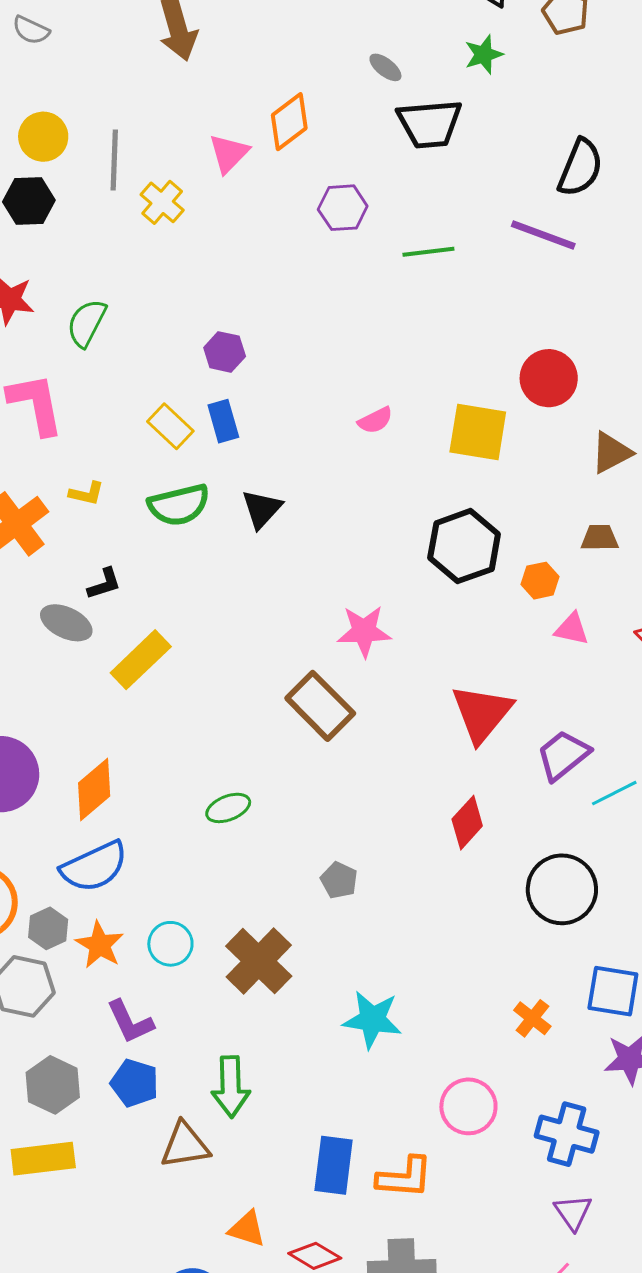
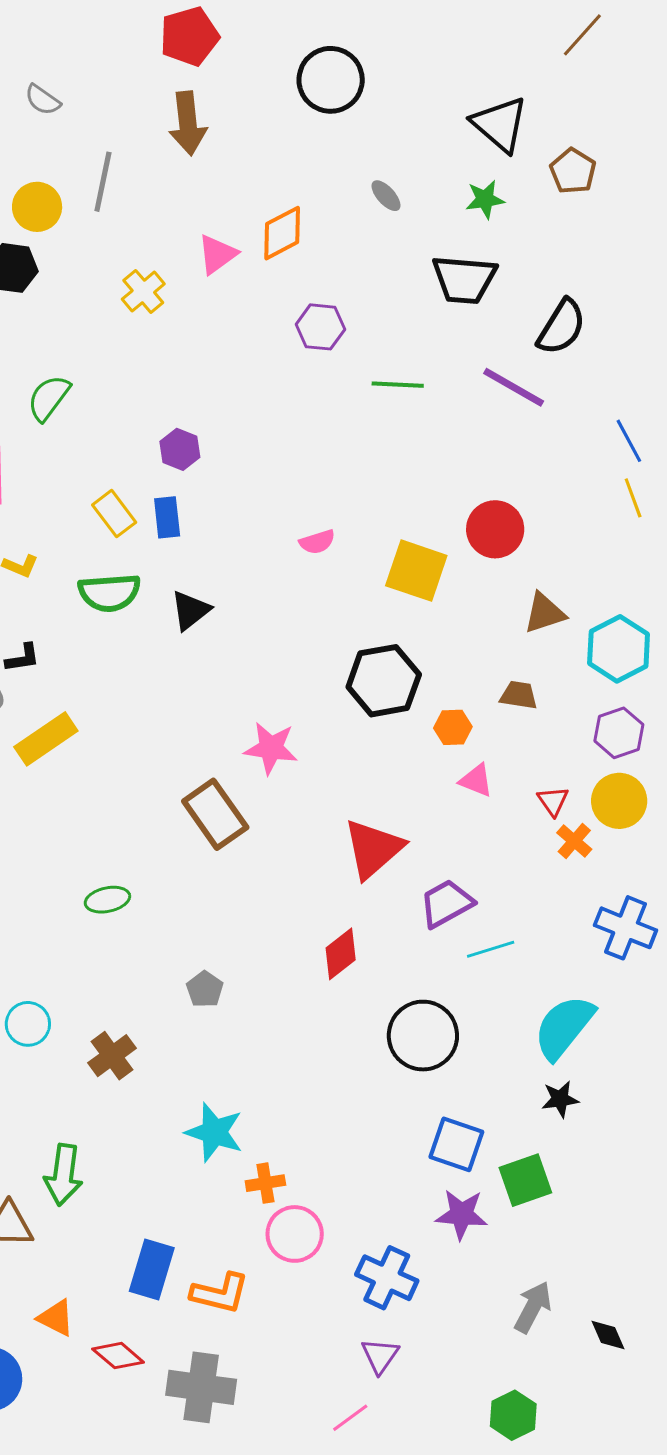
black trapezoid: (430, 124) -> (464, 279), moved
gray line: (114, 160) -> (103, 182), moved
brown cross: (259, 961) -> (112, 1056), size x0.7
orange cross: (532, 1018) -> (265, 1183), moved, turned 33

